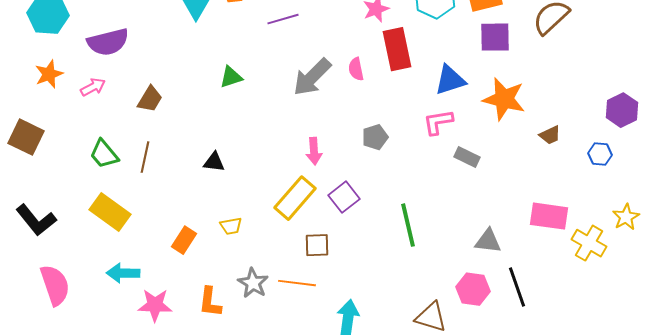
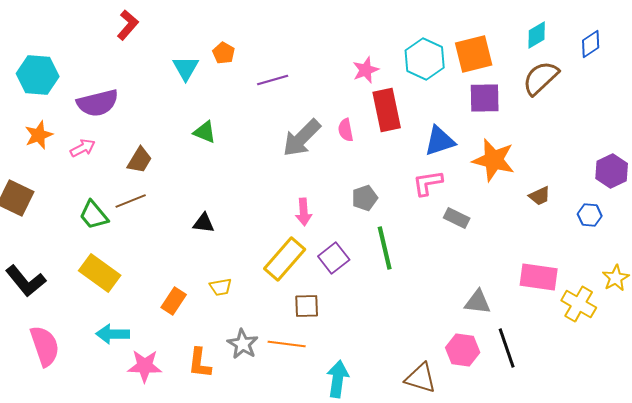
green triangle: (231, 77) -> (205, 132), moved, turned 40
brown line: (145, 157) -> (131, 201), moved, turned 56
green line: (408, 225) -> (385, 248), moved

